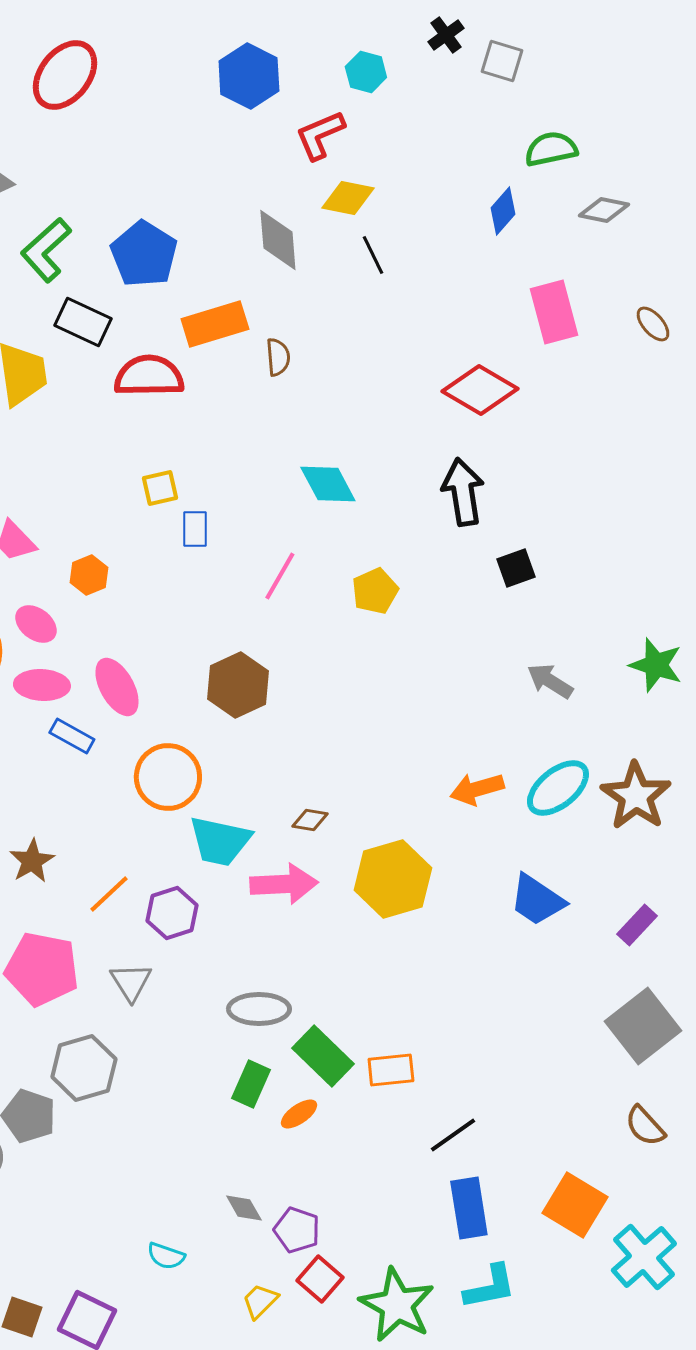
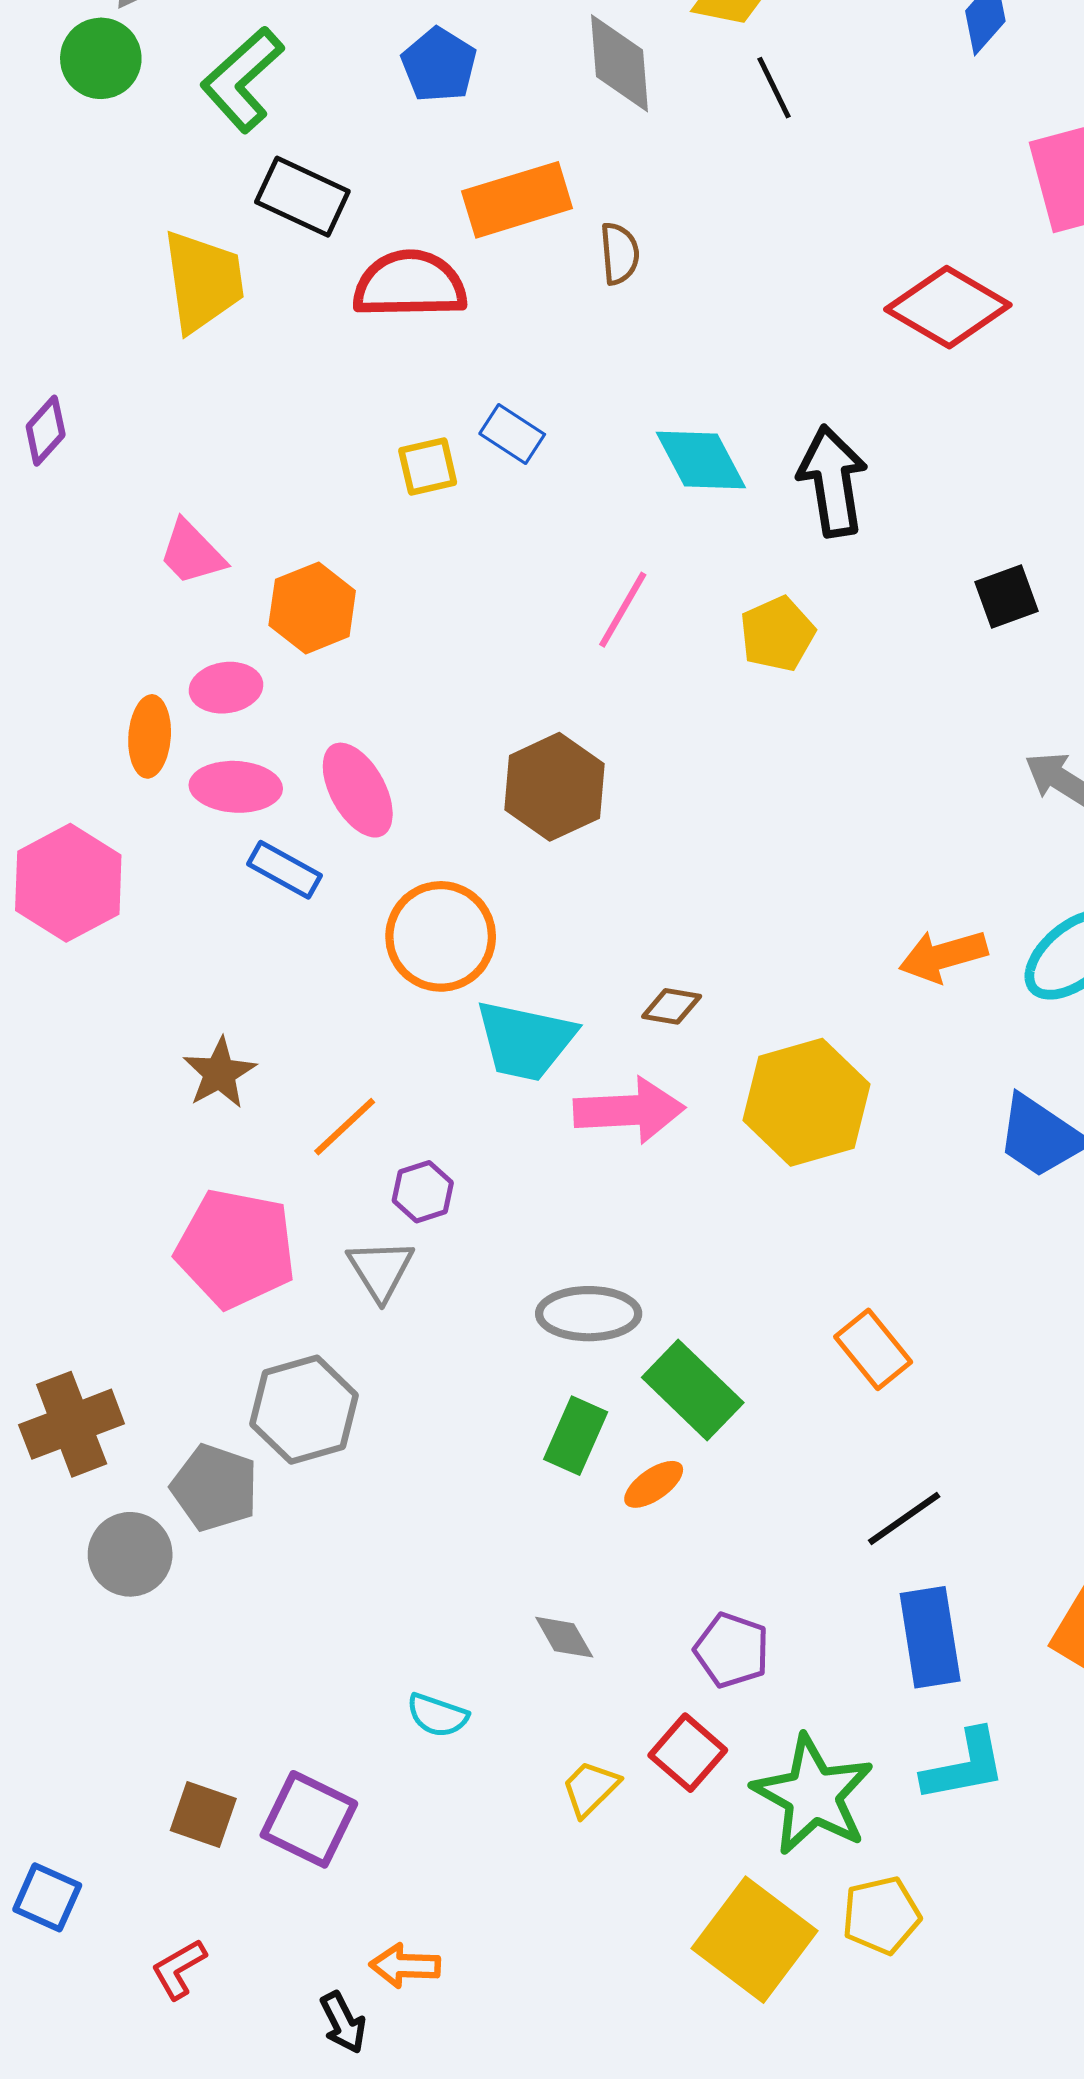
blue pentagon: (144, 254) -> (439, 65), moved, size x0.7
black arrow: (463, 492) -> (833, 481), moved
blue rectangle: (195, 529) -> (512, 434), moved, turned -57
orange hexagon: (89, 575) -> (312, 608), size x1.4
pink ellipse: (36, 624) -> (226, 688), turned -45
purple hexagon: (172, 913) -> (423, 1192), moved, size x0.7
orange rectangle: (391, 1070) -> (873, 1349), moved, turned 57
purple pentagon: (297, 1230) -> (732, 1650), moved

